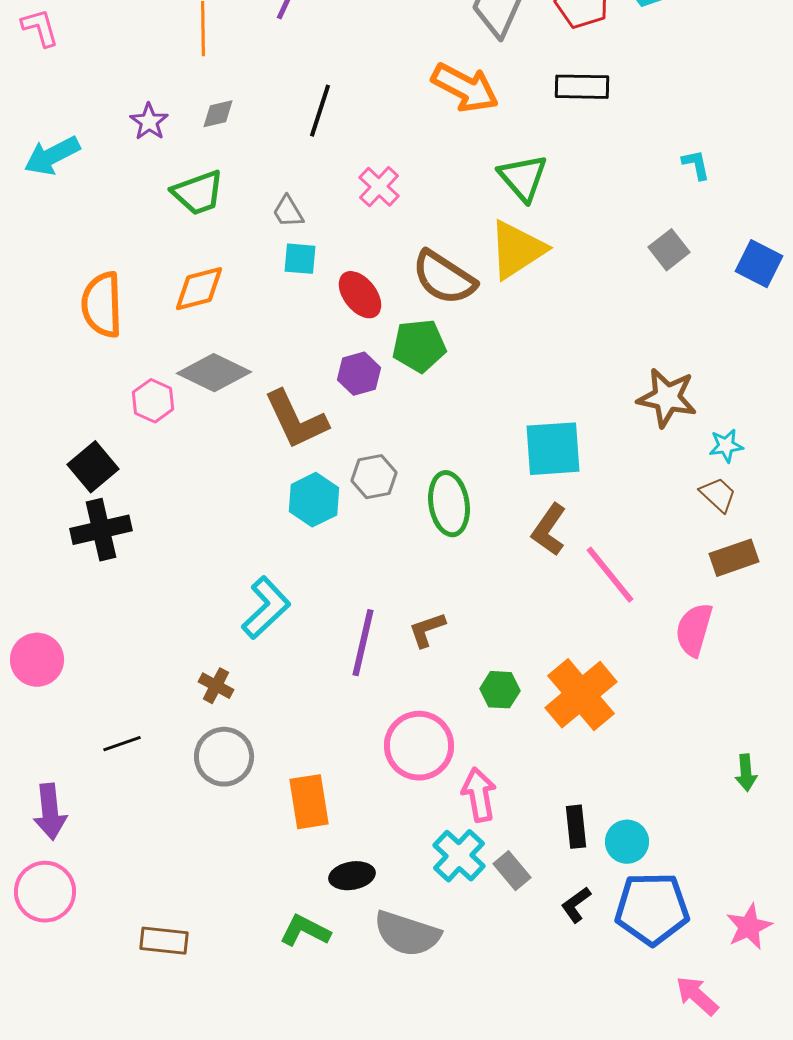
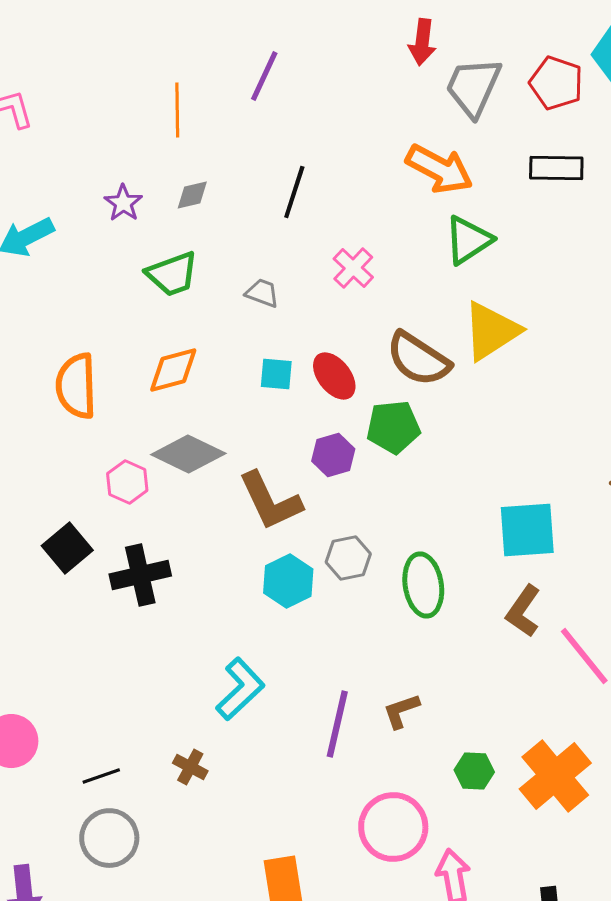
green triangle: (523, 178) -> (468, 240), moved, turned 38
gray trapezoid: (288, 212) -> (262, 293), turned 141
cyan square: (300, 259) -> (276, 374), moved
black cross: (101, 530) -> (140, 575), moved
black line: (122, 744) -> (101, 776), moved
gray circle: (224, 757) -> (109, 838), moved

